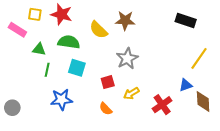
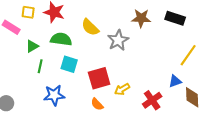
brown star: (125, 21) -> (141, 18), moved
green triangle: (39, 49) -> (32, 46), turned -40
gray star: (127, 58) -> (118, 40), moved
red square: (108, 82) -> (99, 78), size x1.6

